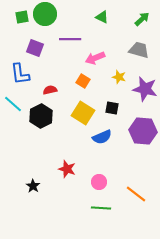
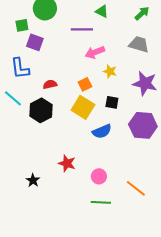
green square: (22, 17) -> (22, 25), moved
purple line: (70, 39) -> (82, 29), moved
yellow star: (119, 77) -> (110, 71), moved
orange square: (83, 81) -> (85, 84), moved, turned 32

